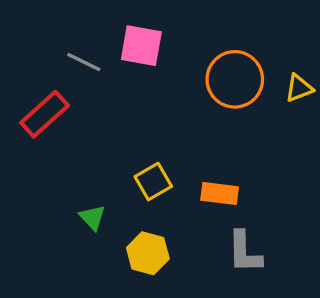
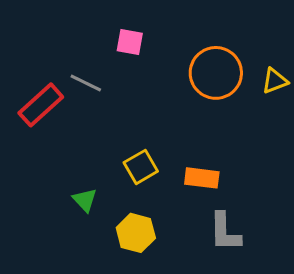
pink square: (141, 46) -> (130, 42), size x0.7
gray line: (84, 62) -> (86, 83), moved

